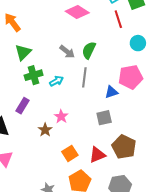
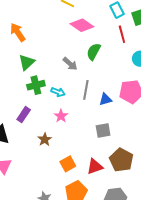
green semicircle: (89, 50) -> (94, 52), moved
cyan arrow: (56, 81) -> (58, 92), turned 48
blue triangle: (111, 92) -> (105, 99), moved
pink star: (61, 116) -> (61, 116), moved

